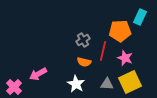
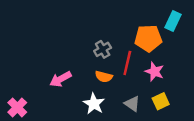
pink arrow: (38, 74) -> (61, 79), moved
yellow square: (130, 82) -> (161, 101), size x0.6
gray triangle: (107, 84) -> (132, 104), turned 32

